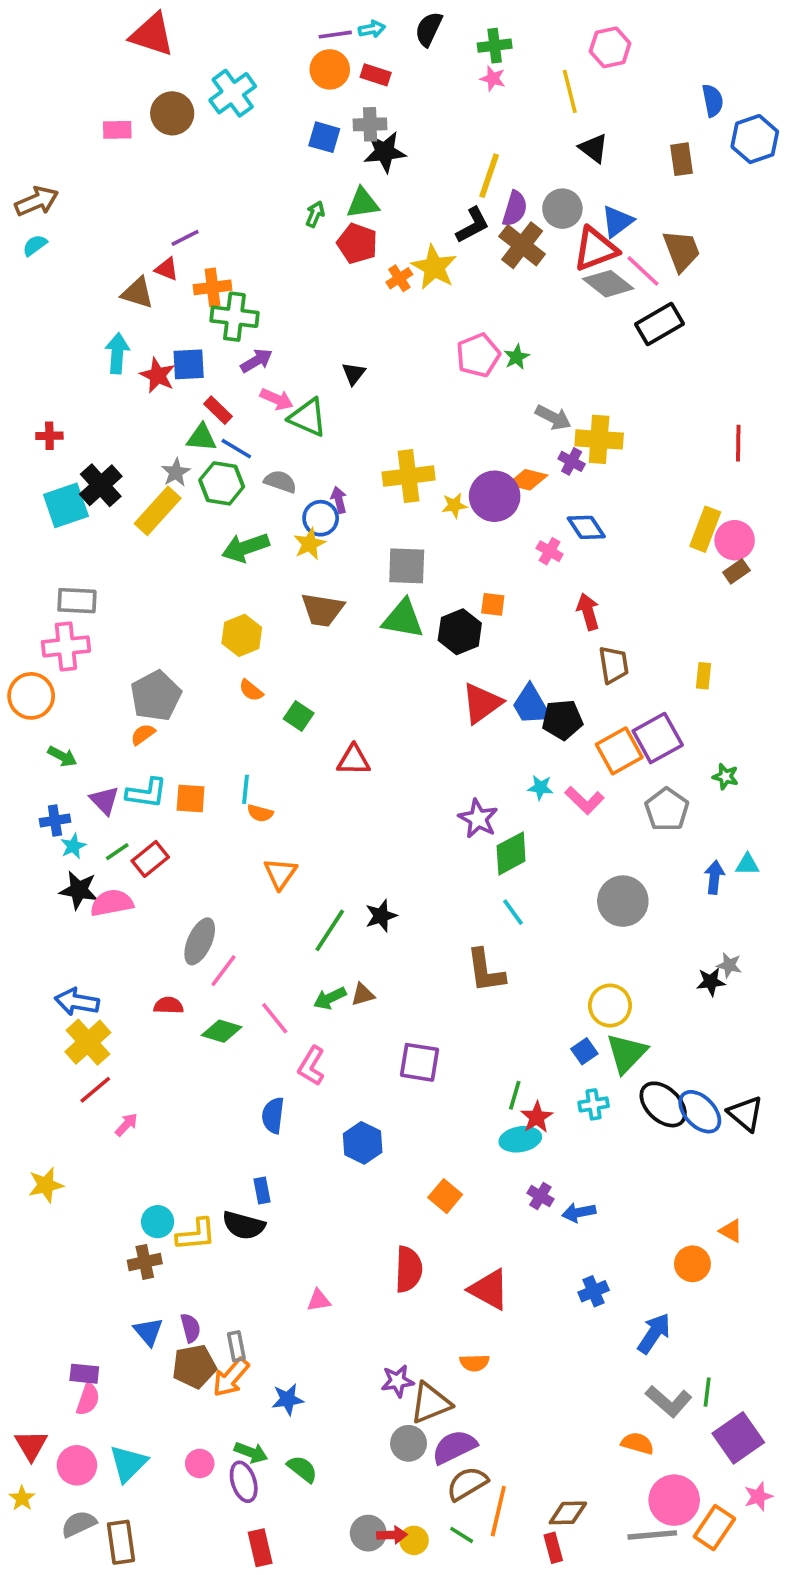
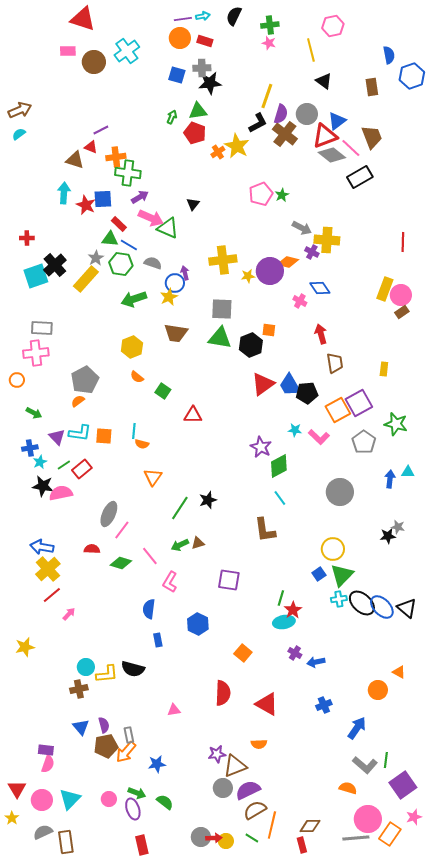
pink rectangle: (117, 130) -> (68, 51), moved
pink arrow: (277, 399) -> (151, 218), size x1.4
orange circle: (31, 696) -> (17, 380), size x0.6
green star: (725, 777) -> (396, 424), size x1.6
cyan cross: (594, 1104) -> (339, 599), moved
blue rectangle: (262, 1191) -> (158, 640), moved

